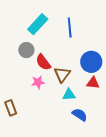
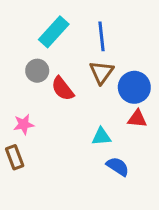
brown triangle: (62, 74) -> (101, 72), moved
pink star: (38, 82) -> (24, 124), moved

